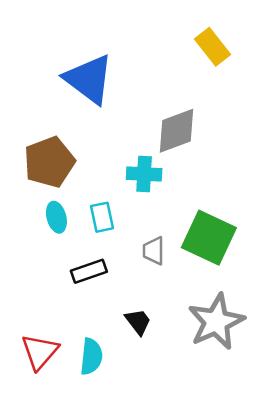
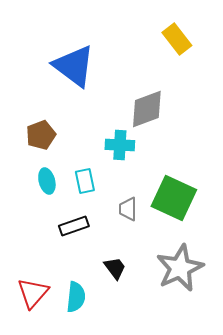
brown pentagon: (49, 162) -> (41, 135), size x0.7

